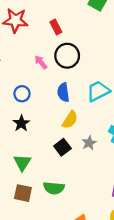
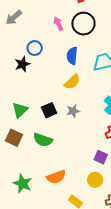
black star: (21, 123) -> (22, 64), moved
gray star: (89, 143) -> (73, 111), moved
black square: (62, 147) -> (49, 110), moved

